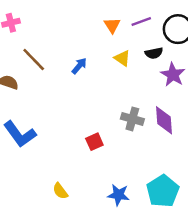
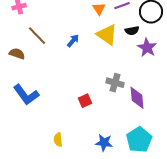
yellow triangle: (122, 58) -> (107, 35), size x1.6
purple diamond: (164, 120) -> (137, 98), moved
yellow semicircle: (60, 191) -> (58, 140), turned 32

